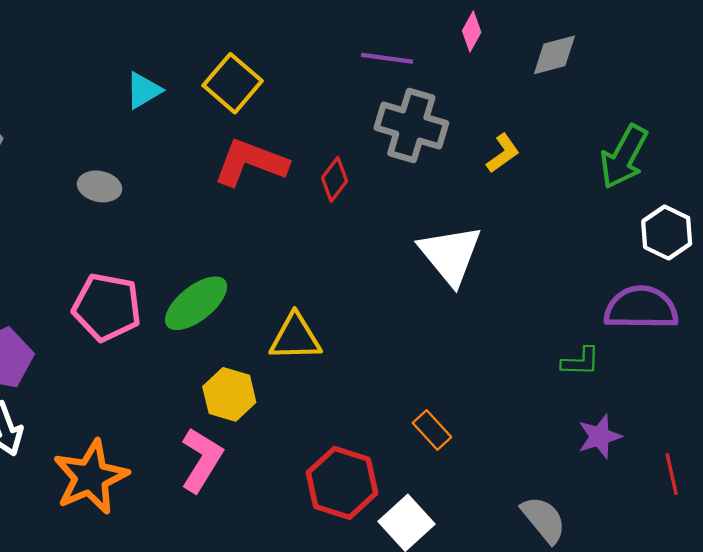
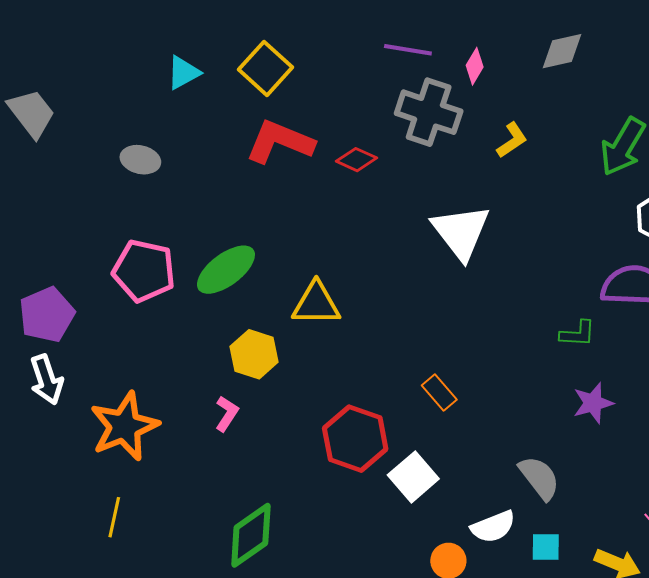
pink diamond: (472, 32) -> (475, 66), moved
red diamond: (334, 179) -> (356, 160), turned 75
pink L-shape: (202, 460) -> (227, 414), size x0.6

